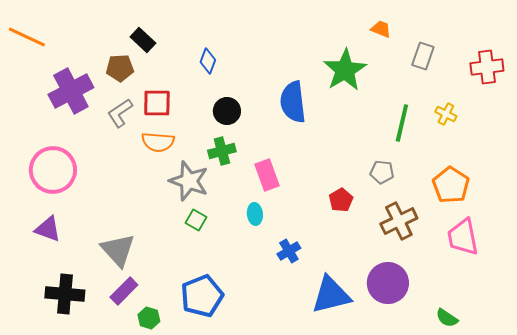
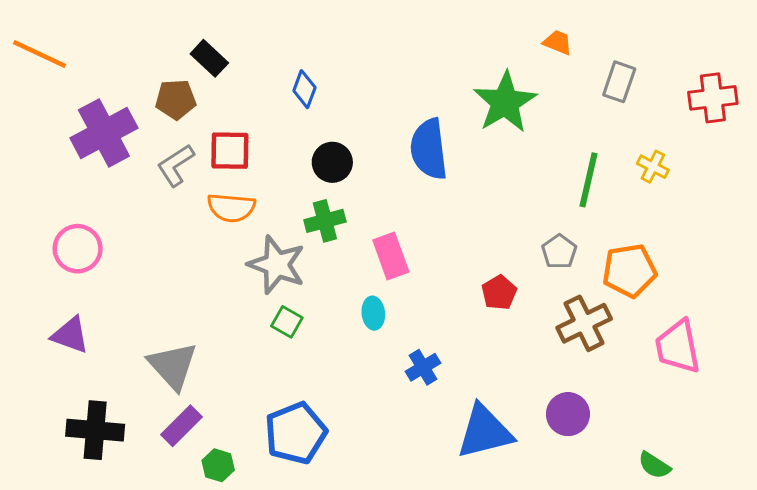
pink circle: (53, 170) -> (78, 249), size x0.7
gray pentagon: (382, 172) -> (559, 252), turned 30
orange pentagon: (451, 185) -> (629, 271), moved, turned 30
purple circle: (388, 283) -> (568, 414), size x0.7

